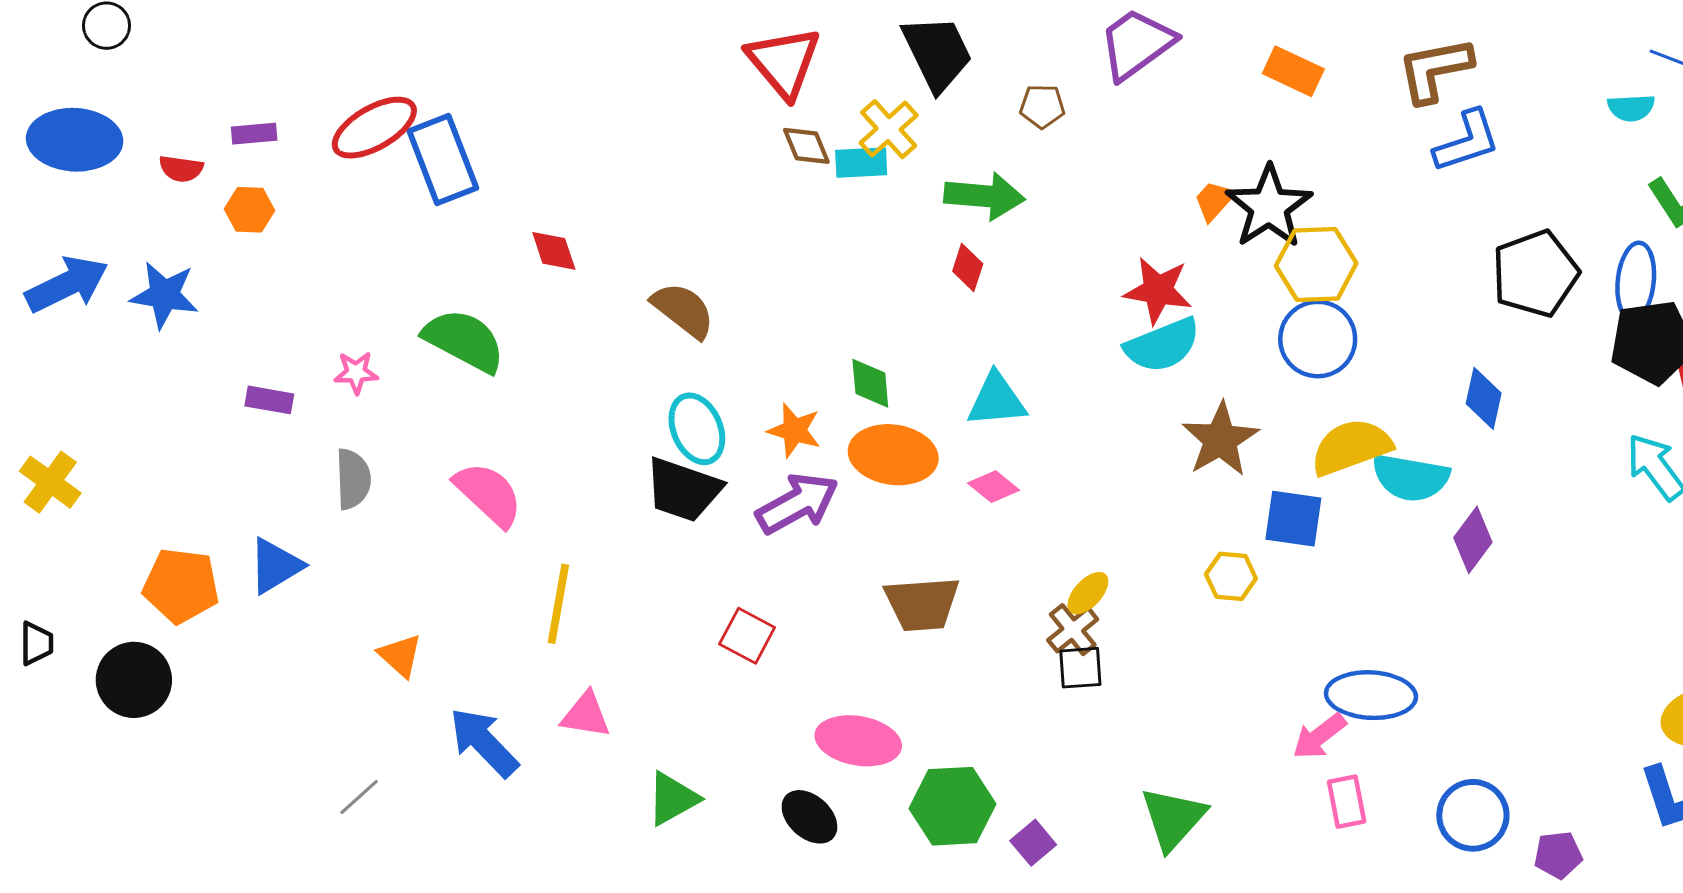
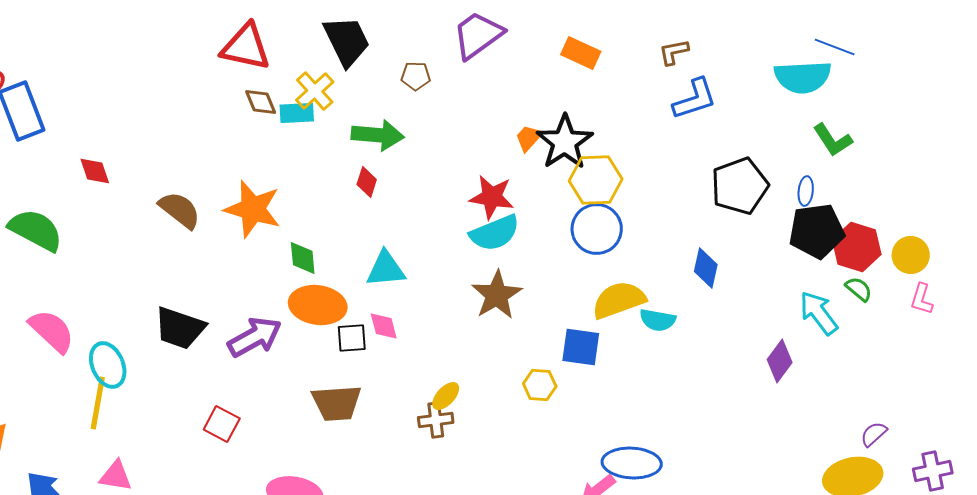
red triangle: (784, 62) -> (246, 47), turned -38
brown L-shape: (1435, 70) -> (674, 52), size x0.6
cyan semicircle: (1631, 108) -> (803, 77), size x1.8
blue ellipse: (1636, 281) -> (806, 191), size x0.6
cyan ellipse: (697, 429) -> (108, 365), moved
orange star: (794, 430) -> (253, 209), moved, size x1.6
brown star: (1220, 439) -> (497, 295), moved
cyan semicircle: (1411, 478) -> (658, 320), size x0.7
pink diamond: (994, 487) -> (384, 326), turned 36
purple diamond: (1473, 540) -> (780, 361), moved
brown cross: (1073, 630) -> (436, 420), turned 32
black square: (1080, 668) -> (352, 338), moved

